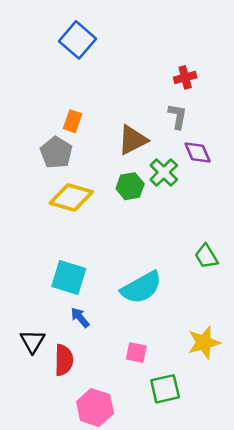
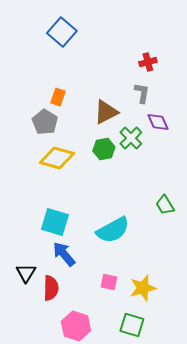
blue arrow: (80, 318) -> (64, 254), size x1.5
yellow star: (204, 343) -> (143, 288), moved
green square: (165, 389) -> (132, 325), moved, turned 30

